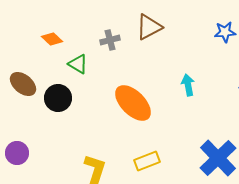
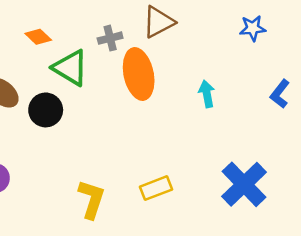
green triangle: (78, 64) -> (70, 68), size x1.5
orange ellipse: (133, 103) -> (139, 74), moved, turned 33

